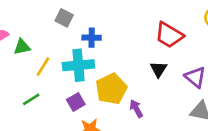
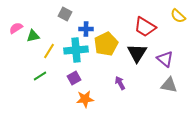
black triangle: (159, 69) -> (137, 53), size x1.5
yellow pentagon: (111, 89) -> (106, 44), moved

